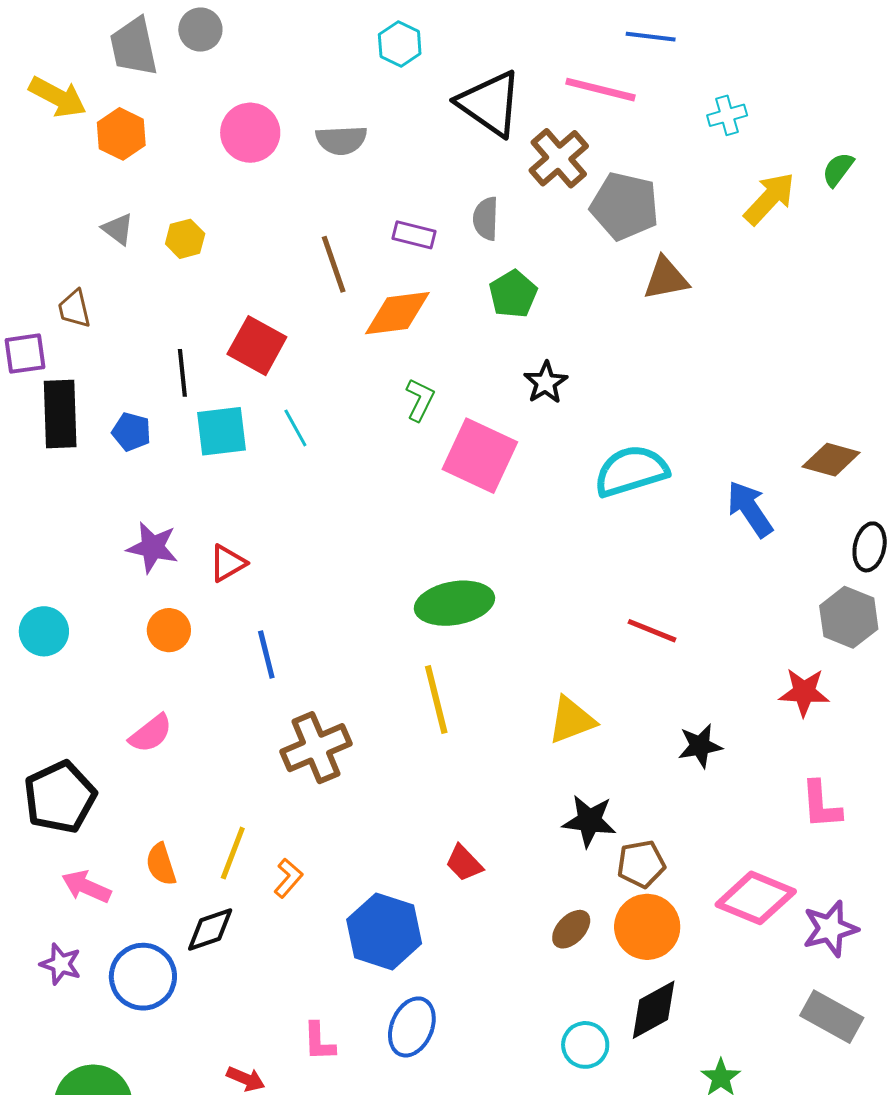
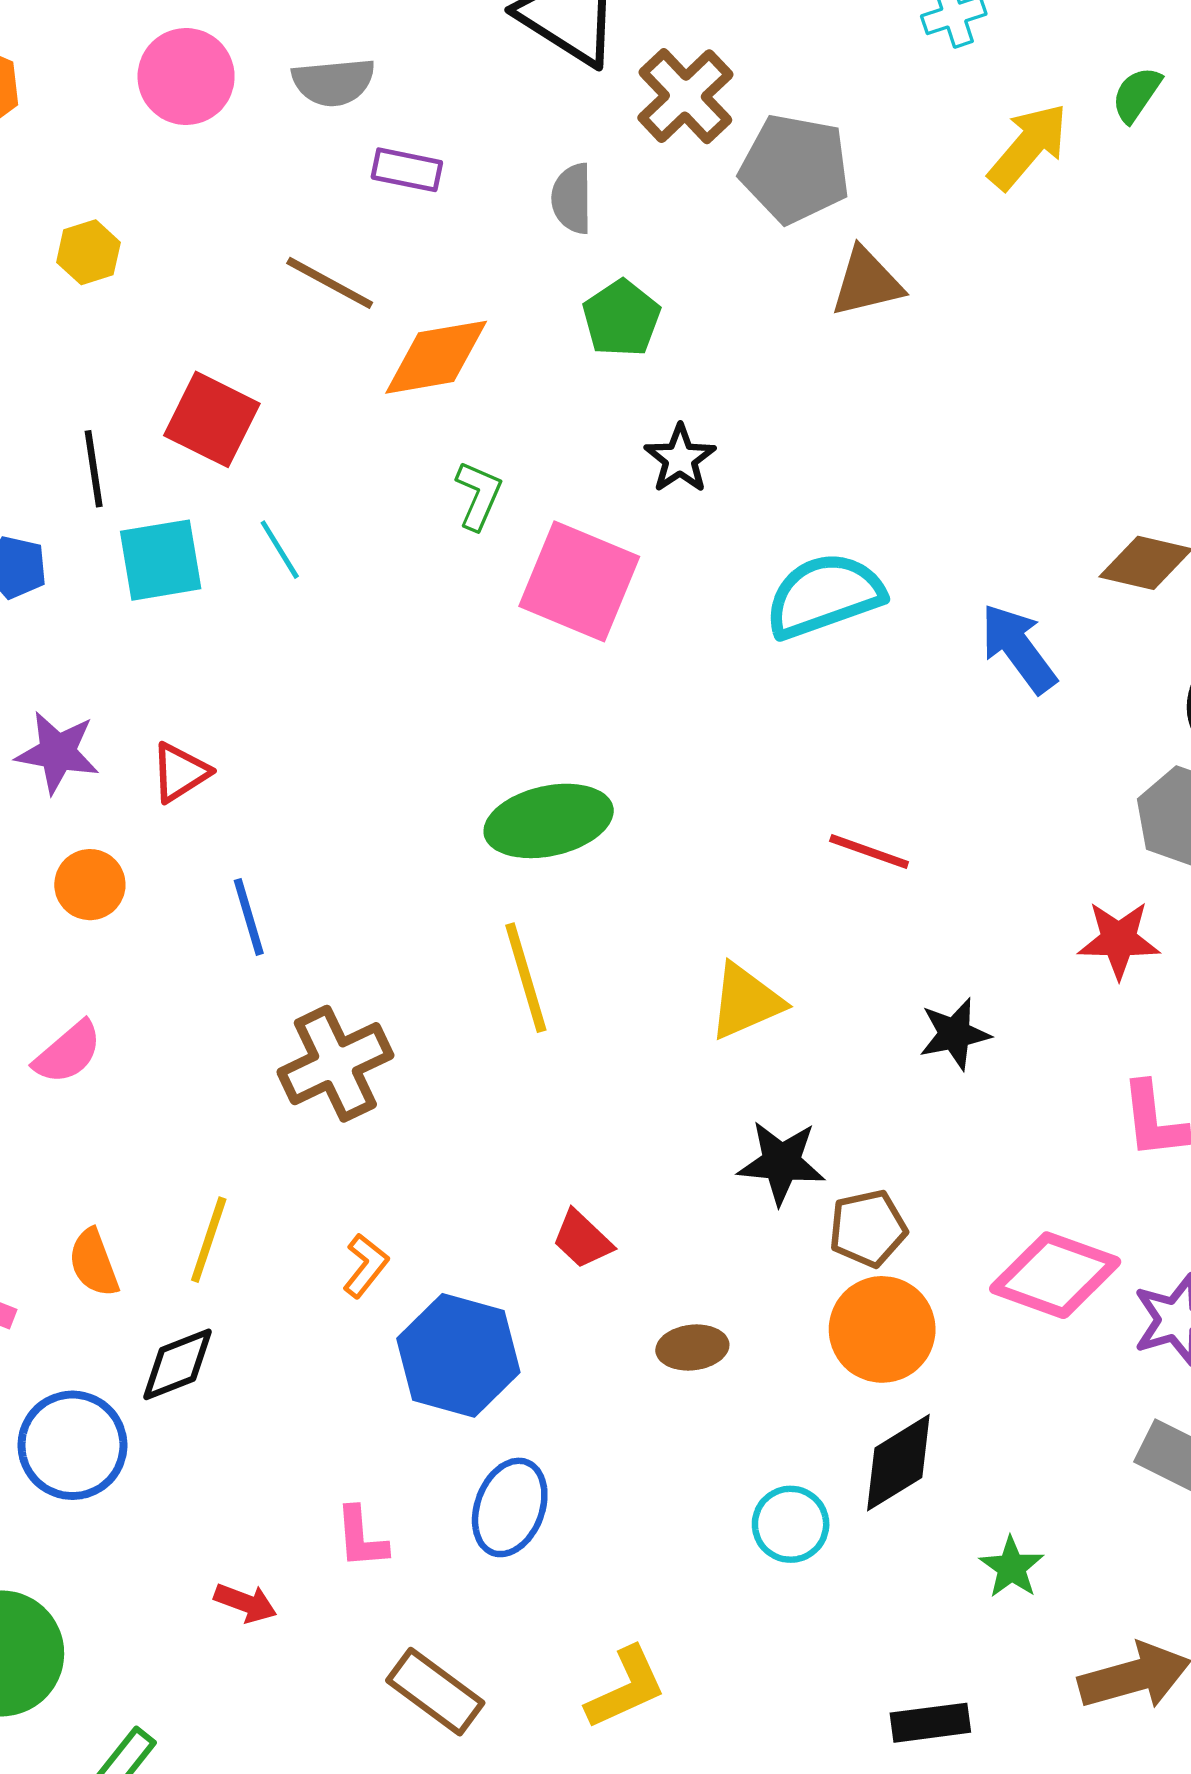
purple rectangle: (414, 235) -> (407, 170), moved
brown line: (334, 264) -> (330, 283), turned -40
orange L-shape: (288, 878) -> (366, 1266), moved
brown ellipse: (571, 929) -> (692, 1348), moved, turned 42

